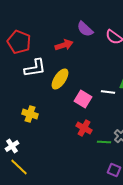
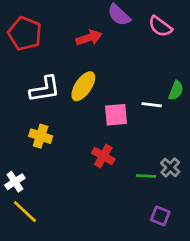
white L-shape: (35, 68) -> (45, 89), moved
pink square: (83, 99) -> (116, 115), turned -36
red cross: (84, 128) -> (103, 156), moved

